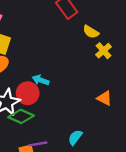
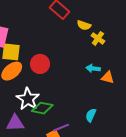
cyan arrow: (41, 80) -> (93, 68), moved
red circle: (28, 93) -> (40, 64), moved

